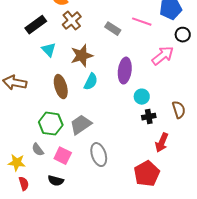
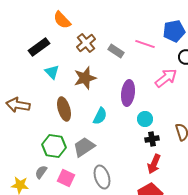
brown cross: (72, 21) -> (86, 43), moved
cyan semicircle: (91, 82) -> (100, 116), moved
red arrow: (162, 143) -> (154, 164), moved
gray semicircle: (38, 150) -> (41, 172), turned 72

